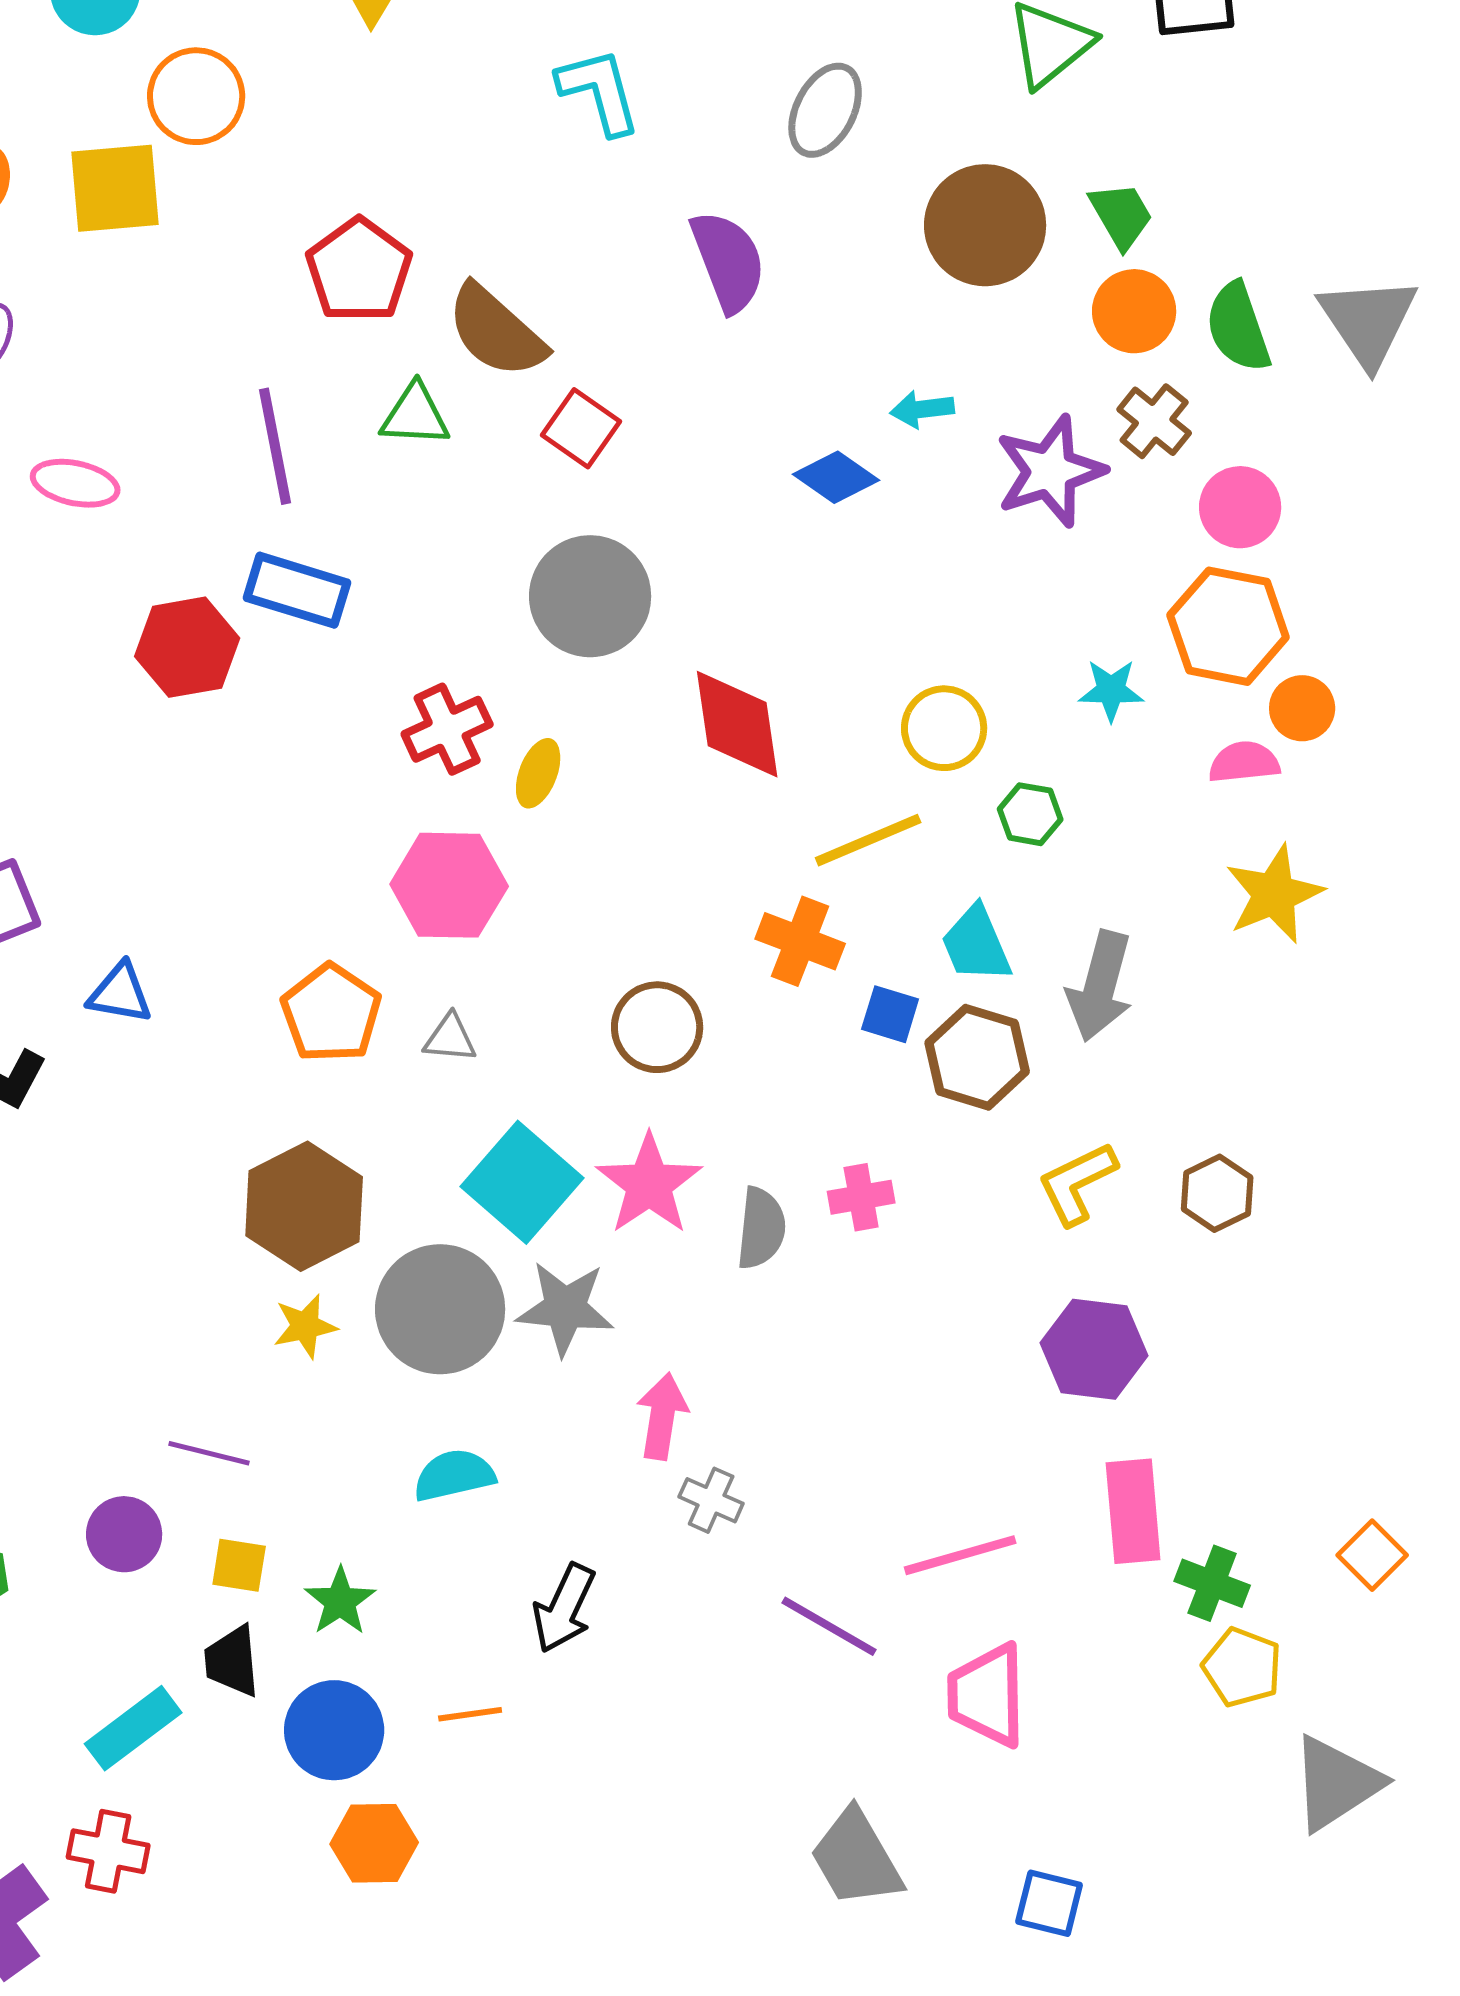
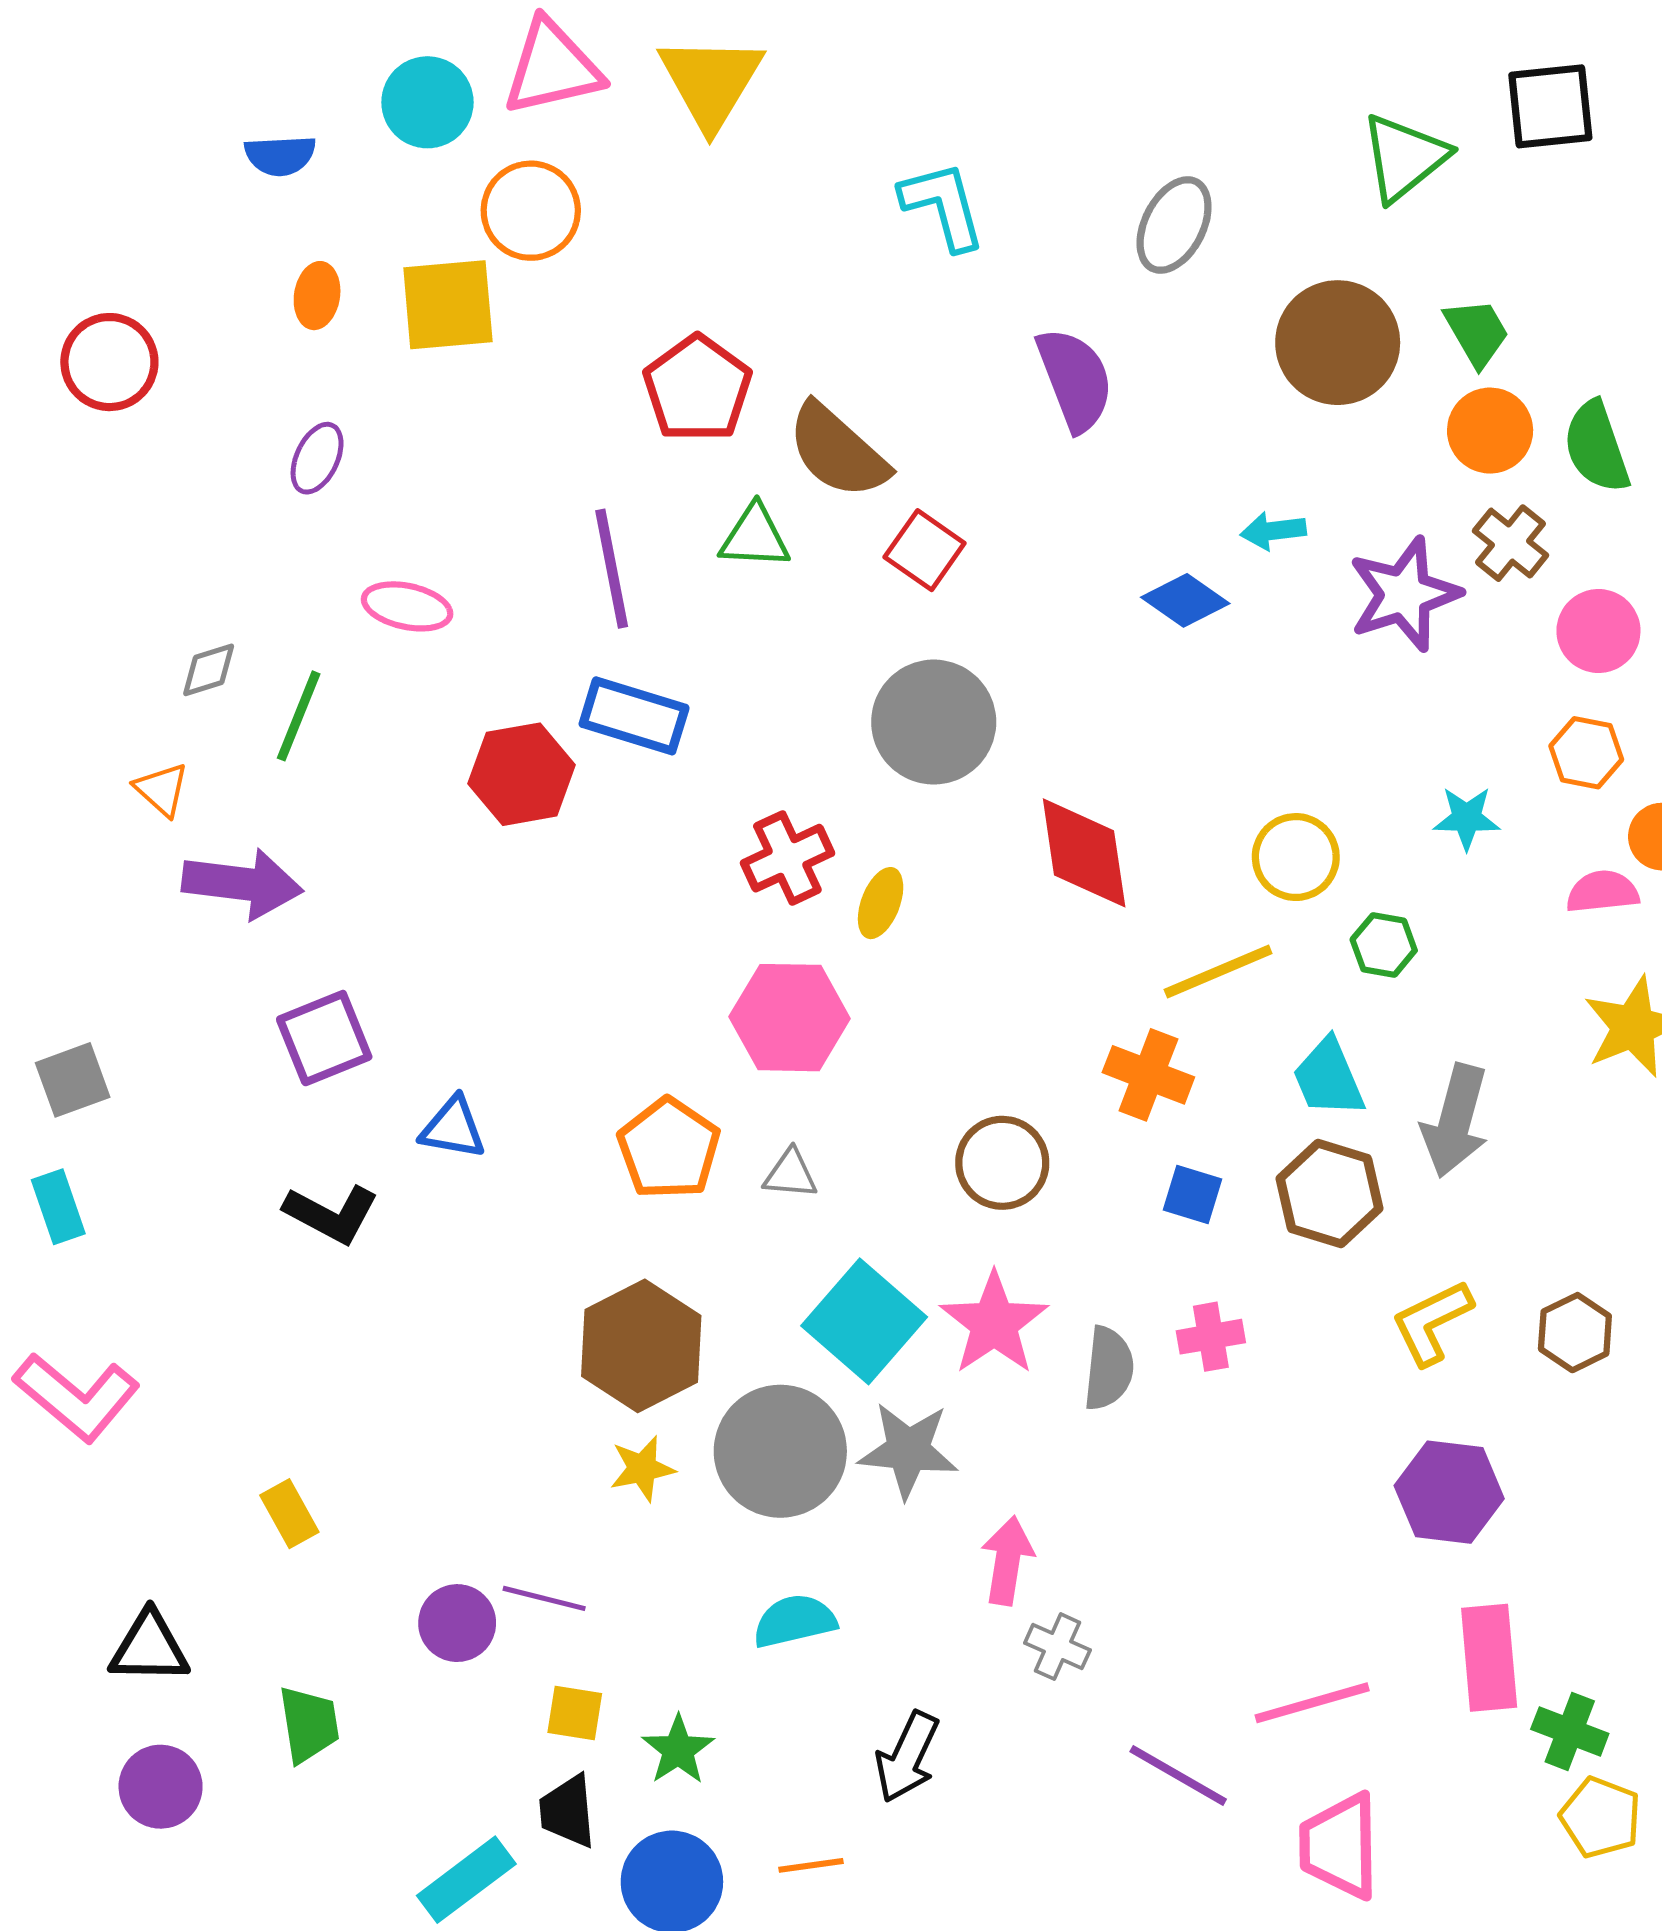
orange hexagon: (1228, 626) -> (1586, 753), size x0.6
blue square: (890, 1014) -> (1192, 1195), moved
purple circle: (124, 1534) -> (457, 1623), moved

